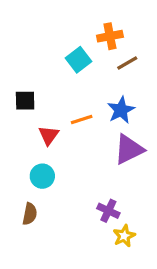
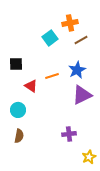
red triangle: (49, 135) -> (31, 86), turned -32
cyan circle: (42, 176) -> (18, 110), moved
purple cross: (108, 211) -> (69, 134), turned -32
yellow star: (124, 236) -> (89, 157), moved

